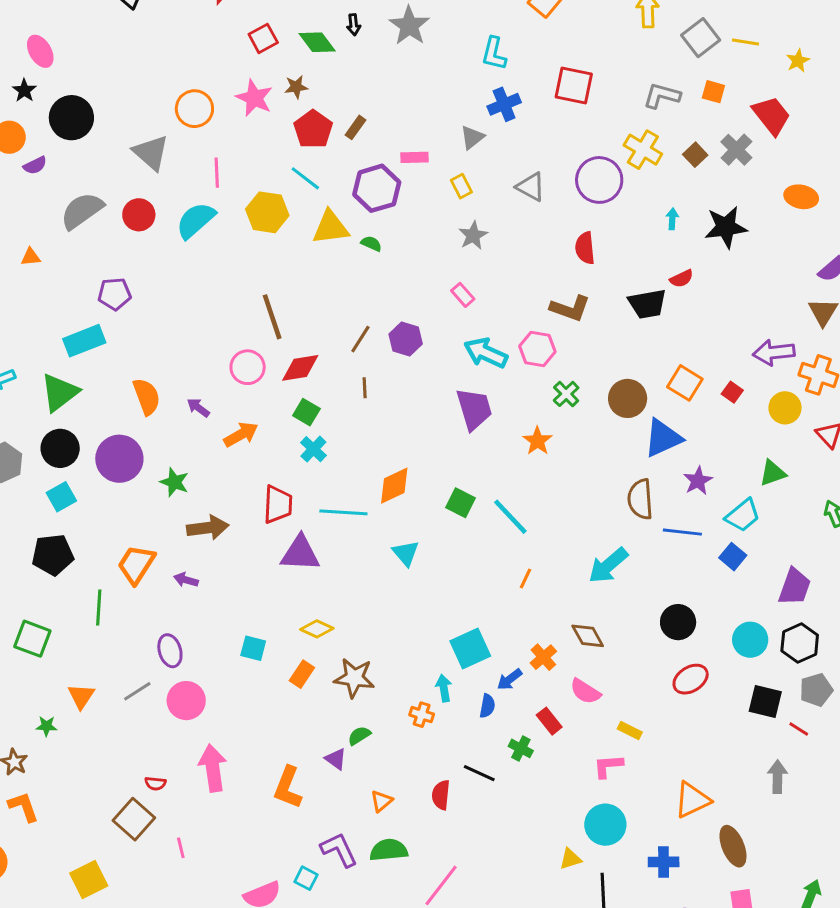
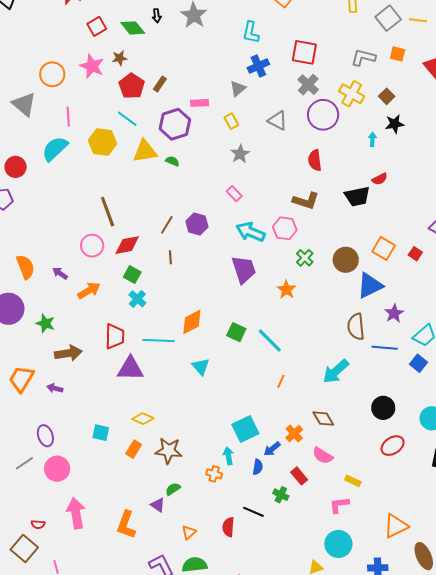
gray cross: (736, 150) -> (308, 85), moved
red circle: (139, 215) -> (16, 167), moved
black star: (726, 227) -> (395, 124), moved, size x0.7

